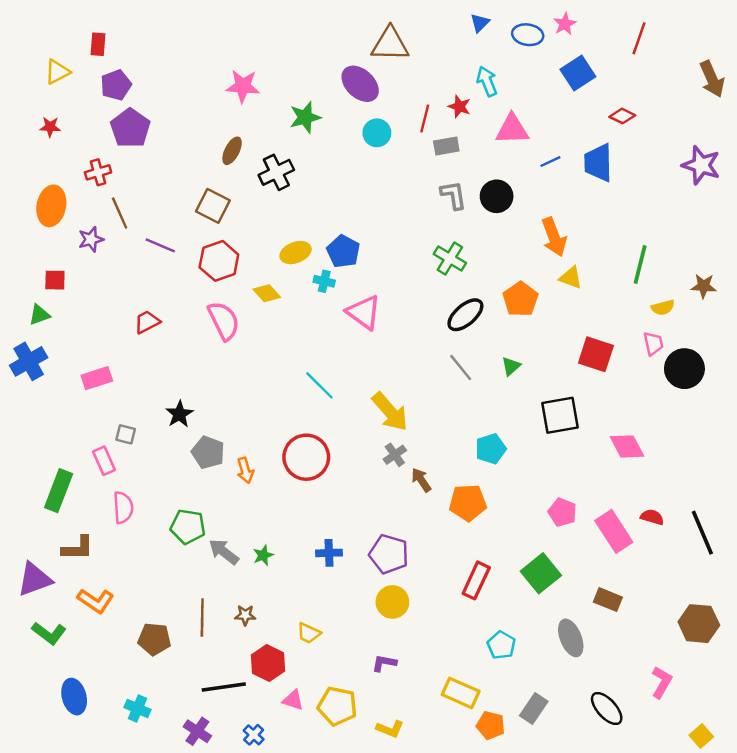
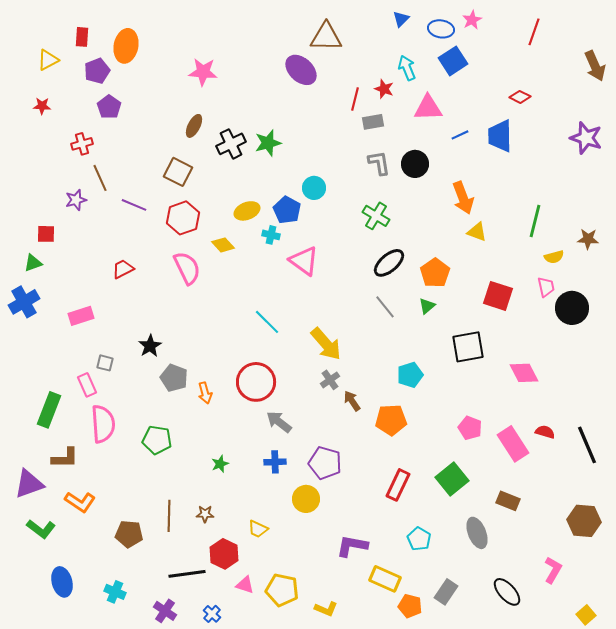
blue square: (578, 73) -> (453, 61), moved
green star: (305, 117) -> (268, 143), moved
purple pentagon: (130, 128) -> (109, 107), size x0.7
cyan circle: (377, 133) -> (314, 188), moved
orange ellipse: (51, 206) -> (126, 46), moved
orange pentagon: (520, 299) -> (435, 273), moved
pink semicircle: (123, 507) -> (103, 424), size x1.4
gray arrow: (224, 552) -> (279, 422), moved
yellow circle: (392, 602) -> (306, 499), moved
purple L-shape: (384, 663) -> (352, 546), moved, size x1.5

